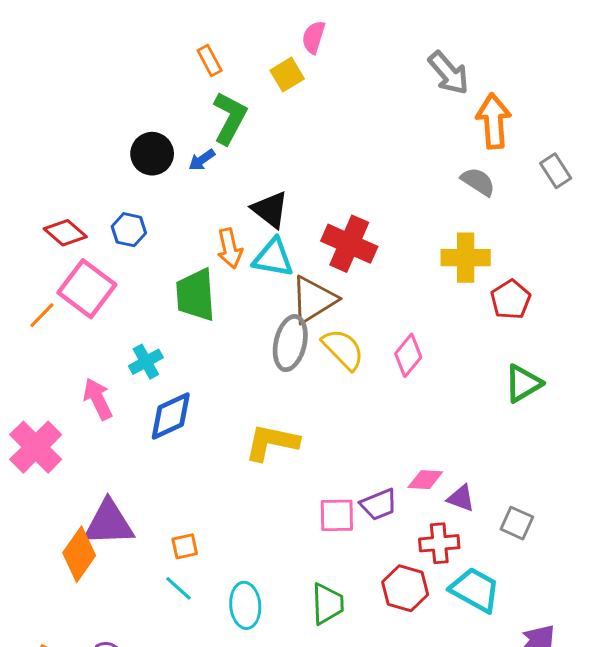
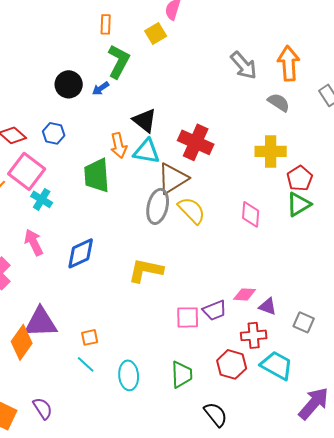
orange rectangle: (210, 61) -> (106, 24), turned 30
gray arrow: (449, 73) -> (244, 65), moved
pink diamond: (408, 355) -> (251, 214), moved, turned -36
cyan cross: (146, 362) -> (42, 199), moved, turned -30
green triangle: (523, 383) -> (299, 204), moved

